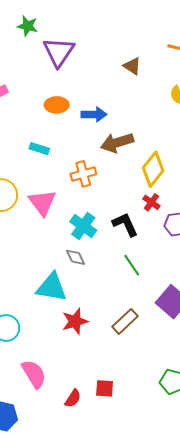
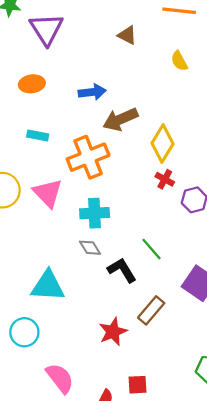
orange ellipse: (57, 105) -> (32, 84), moved
orange cross: (83, 174) -> (88, 157), size x1.5
black L-shape: (125, 224) -> (122, 270), moved
cyan cross: (83, 226) -> (95, 213), turned -32
cyan triangle: (52, 287) -> (48, 286), moved
red star: (75, 321) -> (113, 332), moved

